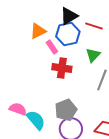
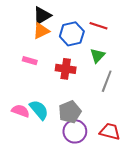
black triangle: (69, 16) -> (42, 16), moved
pink rectangle: (52, 47) -> (30, 61), moved, turned -40
cyan semicircle: (36, 120) -> (39, 110), moved

